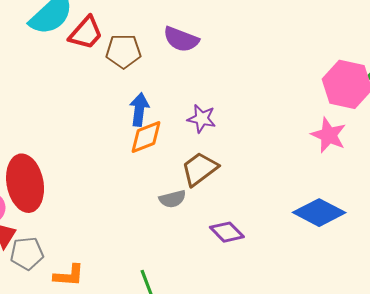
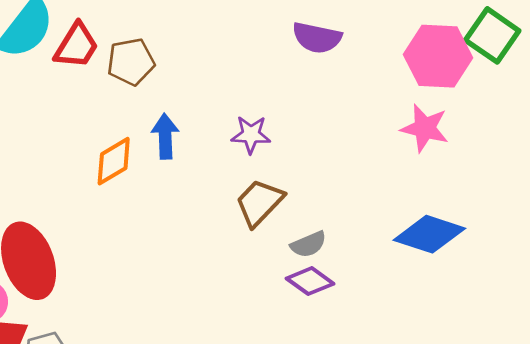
purple semicircle: (181, 39) -> (317, 38), moved
orange diamond: (146, 137) -> (114, 161), moved
gray semicircle: (172, 199) -> (308, 244), moved

